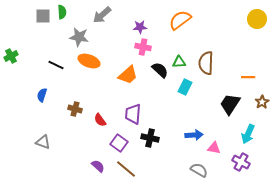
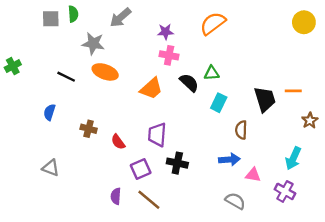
brown semicircle: (206, 63) -> (241, 130), moved, size x0.7
black trapezoid: (230, 104) -> (265, 99), moved, turned 130
purple square: (119, 143) -> (141, 169), turned 30
purple semicircle: (98, 166) -> (116, 196), turned -128

